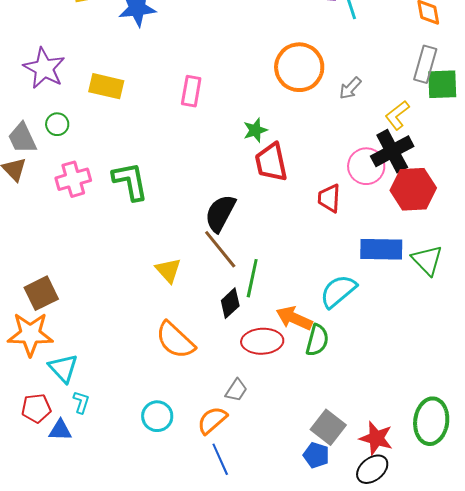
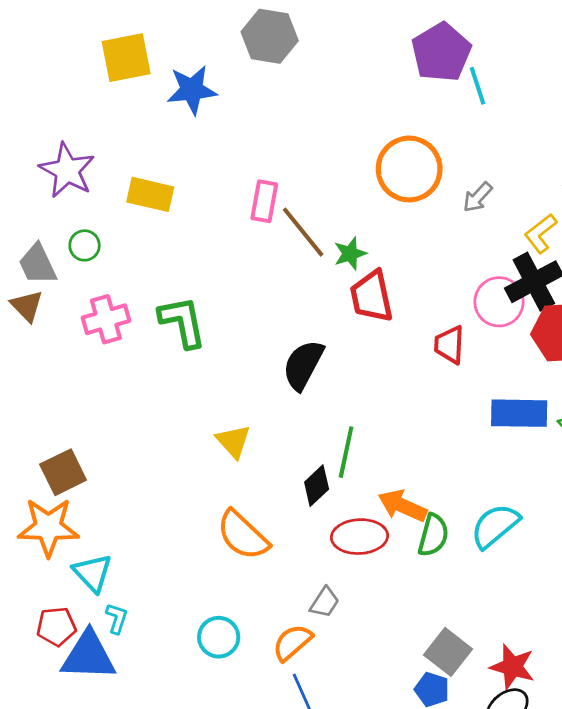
brown line: (220, 249) -> (303, 232), moved
cyan semicircle: (338, 291) -> (495, 526), moved
blue triangle: (60, 430) -> (89, 656), size x1.8

